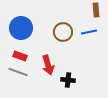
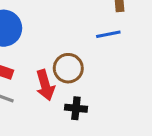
brown circle: (63, 32) -> (68, 68), moved

